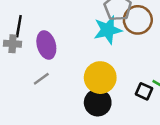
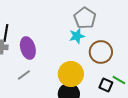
brown circle: (138, 20) -> (101, 52), moved
cyan star: (108, 30) -> (77, 36), size x0.7

